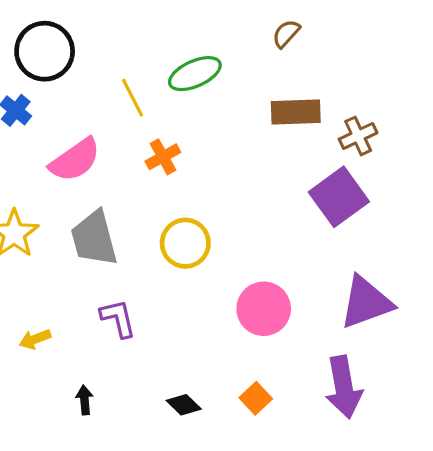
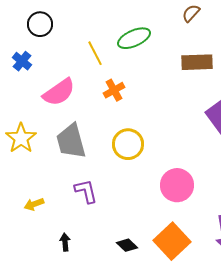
black circle: (45, 51) -> (40, 24), size x0.7
orange square: (256, 398) -> (172, 241), size x1.8

